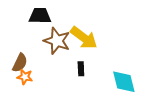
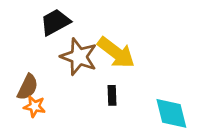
black trapezoid: (40, 16) -> (55, 22), turned -30

